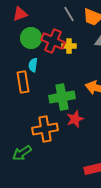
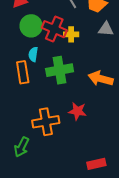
green cross: (62, 97) -> (60, 70), moved
red star: (75, 119) -> (77, 111), turned 30
green arrow: (22, 153) -> (22, 147), turned -30

